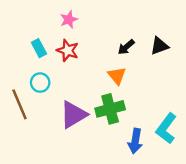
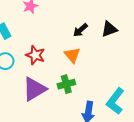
red star: (68, 50) -> (35, 55), moved
green cross: (110, 109) -> (66, 84), size x0.7

